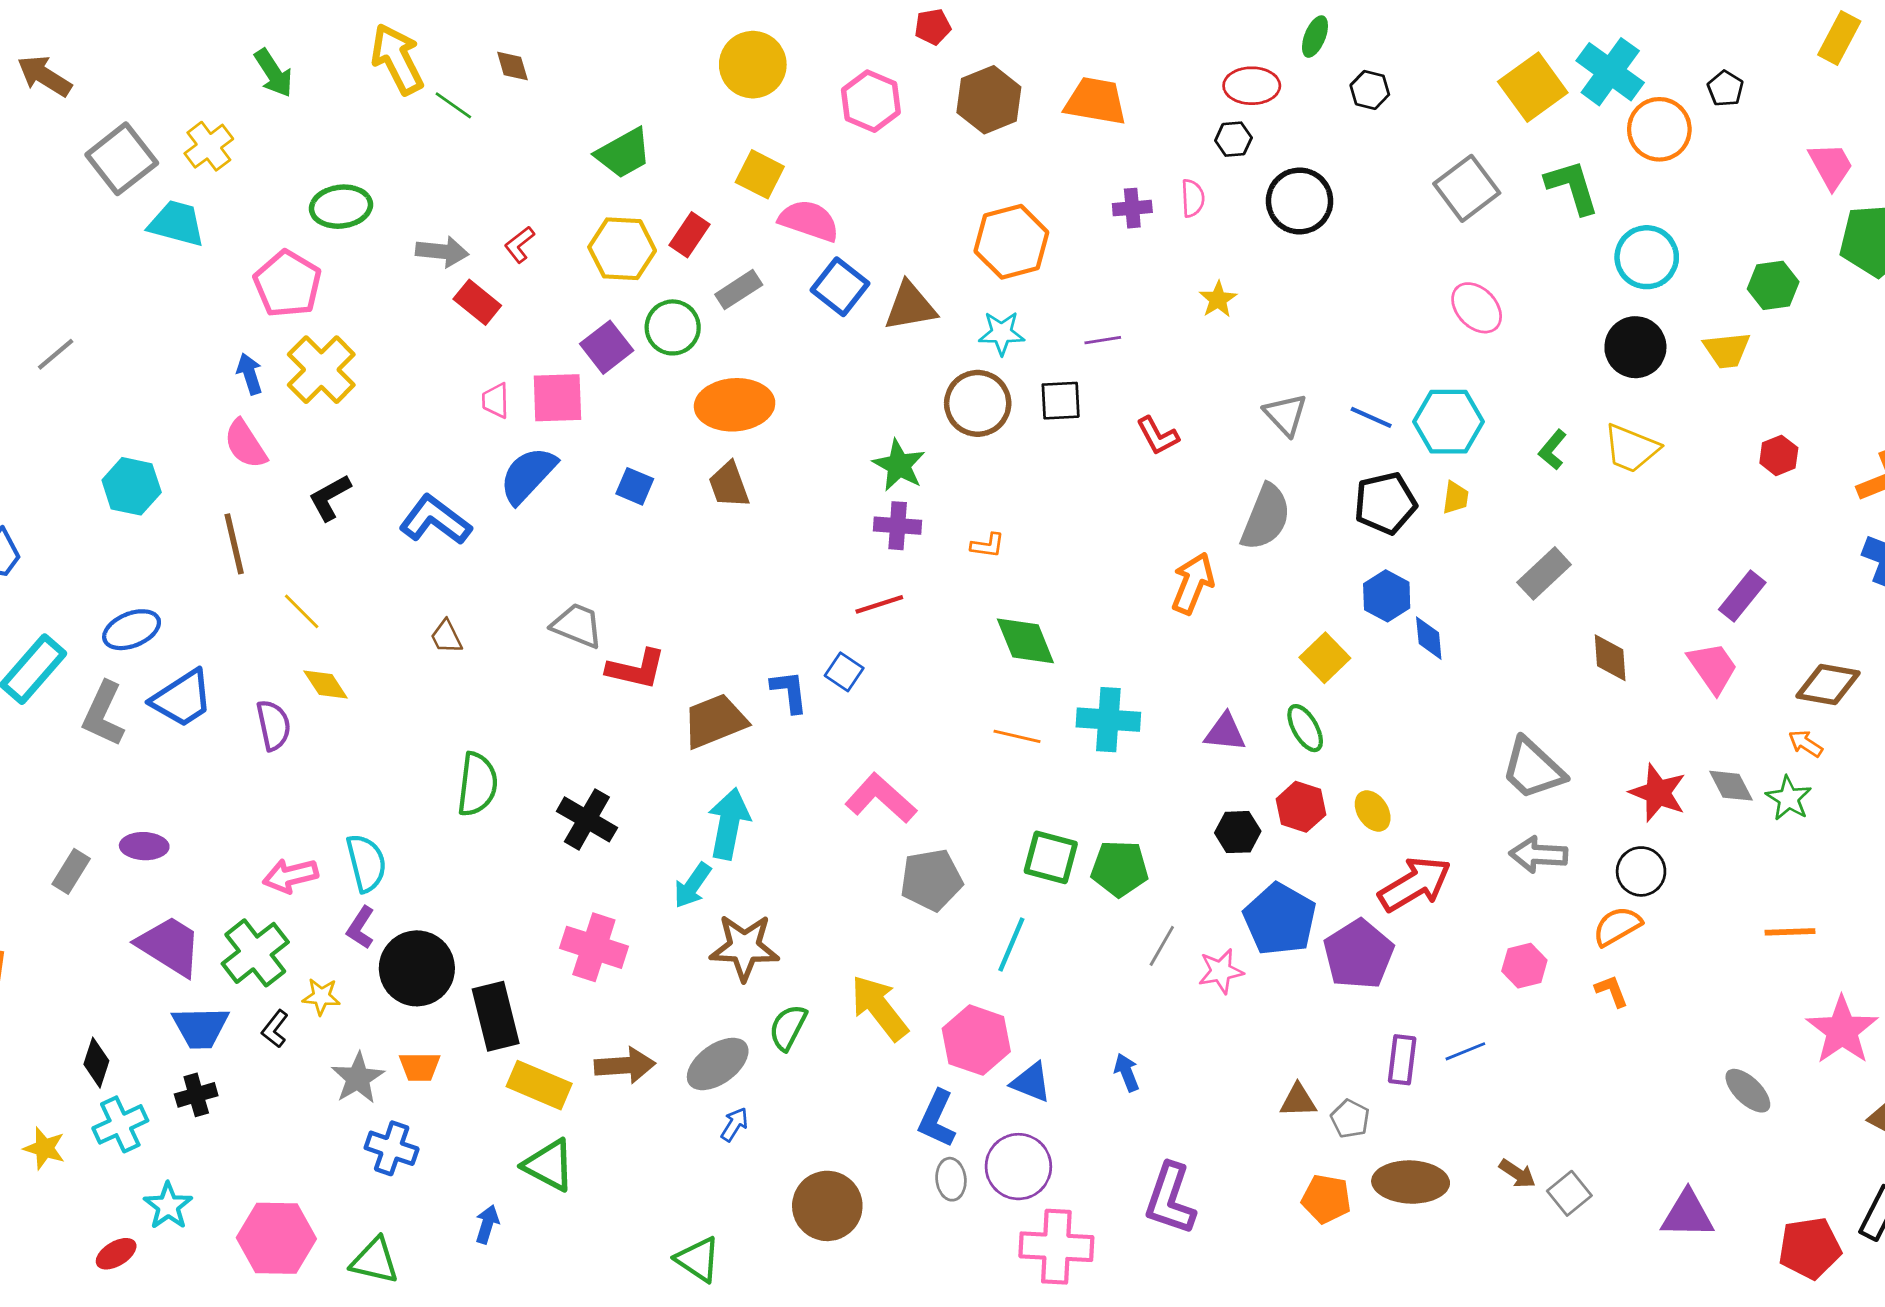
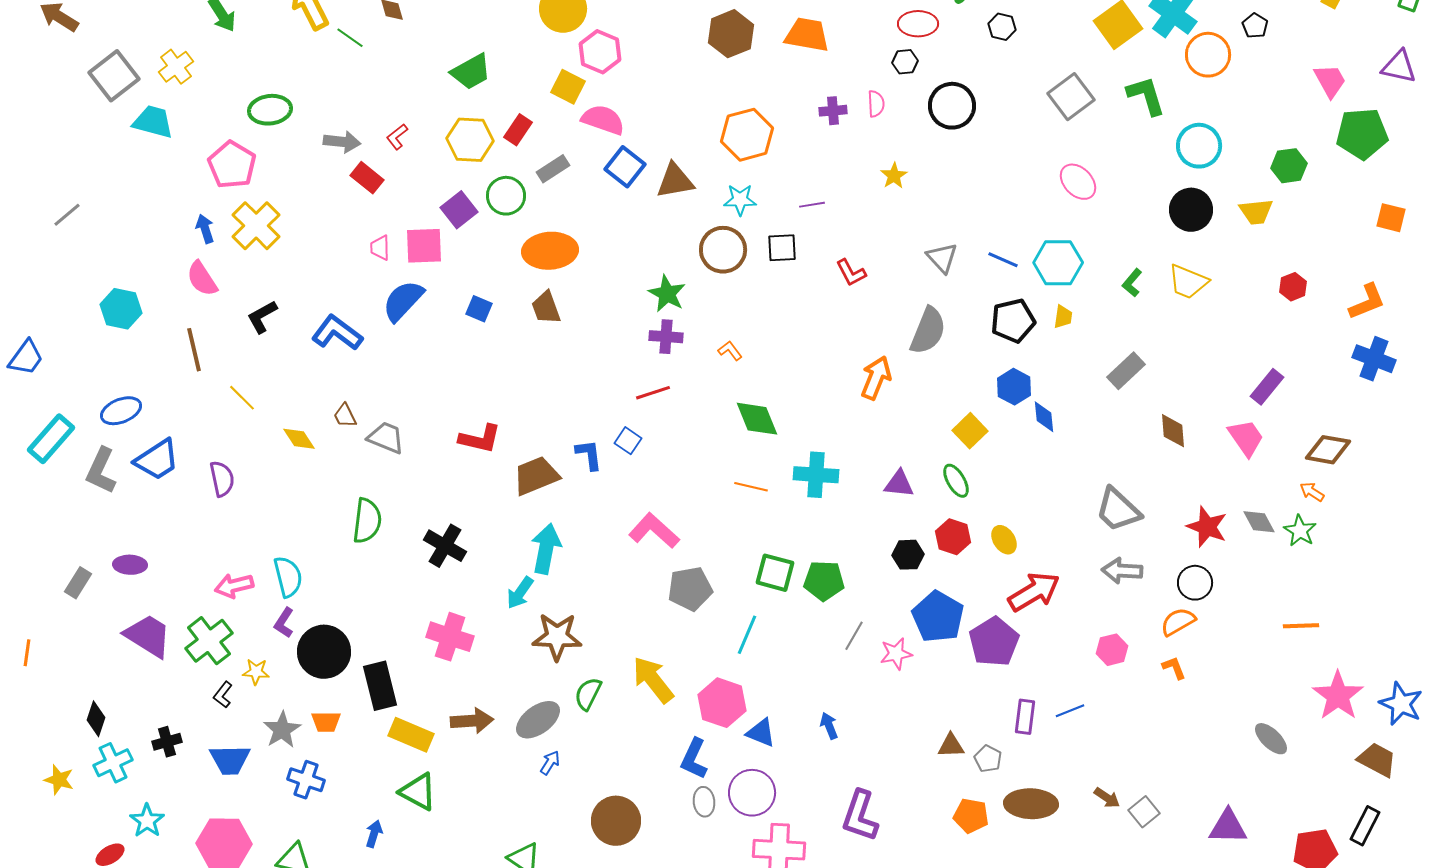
pink hexagon: (871, 101) -> (600, 52), moved
orange L-shape: (988, 545) -> (730, 351), turned -135
gray trapezoid: (577, 625) -> (386, 438), moved
yellow diamond: (326, 684) -> (299, 439), moved
blue trapezoid: (200, 1027) -> (230, 760), moved

